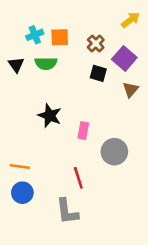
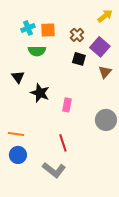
black triangle: (16, 65) -> (18, 77), moved
gray circle: (114, 152) -> (106, 120), moved
gray L-shape: (67, 211) -> (54, 170), turned -45

